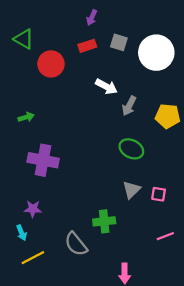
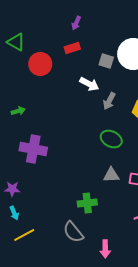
gray square: (119, 42) -> (106, 61), moved
gray triangle: (131, 190) -> (111, 175), turned 42
purple star: (33, 209) -> (12, 189), moved
gray semicircle: (76, 244) -> (73, 232), moved

